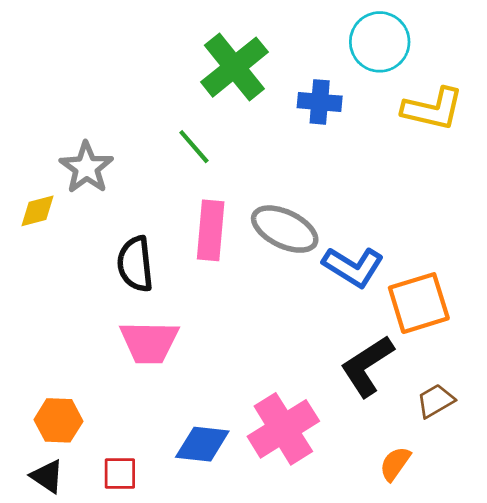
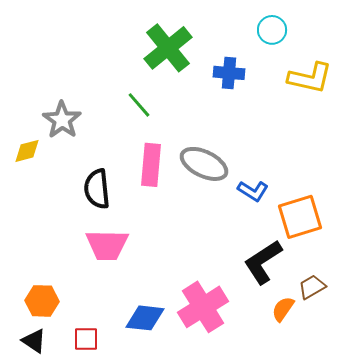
cyan circle: (380, 42) -> (272, 30), size x0.7
blue L-shape: (353, 267) -> (253, 191), size x0.7
orange semicircle: (395, 464) -> (283, 309), moved

